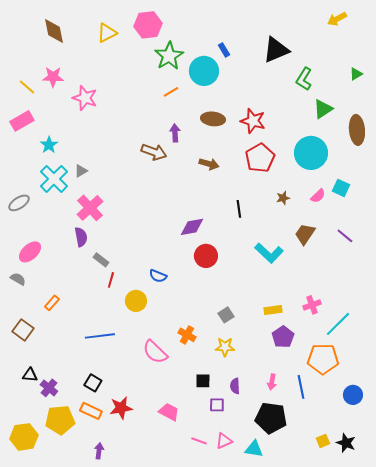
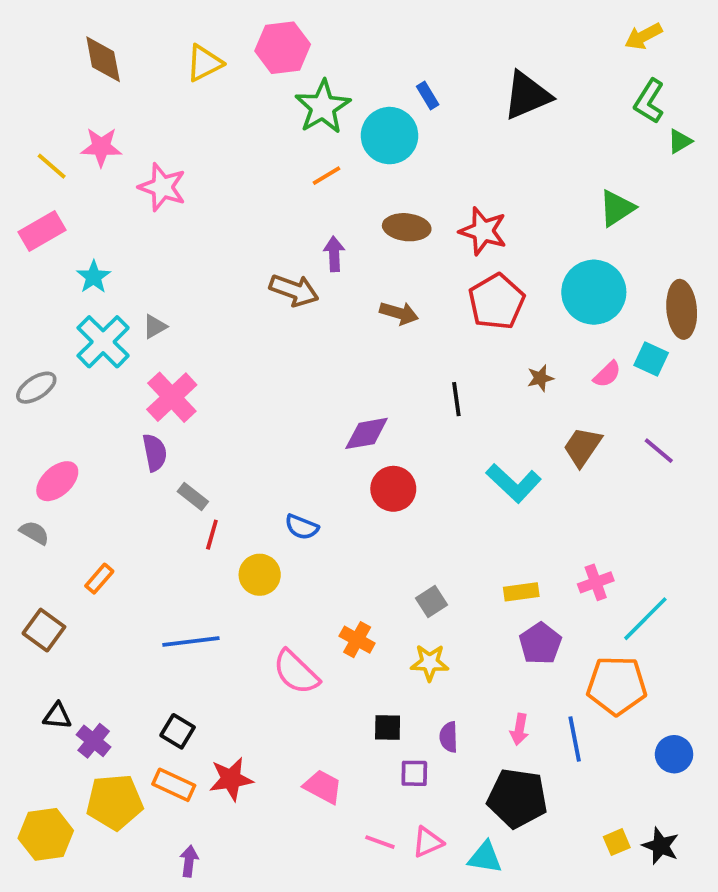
green L-shape: (304, 79) -> (649, 101), moved
brown ellipse: (357, 130) -> (682, 309), moved

